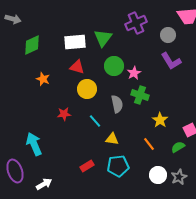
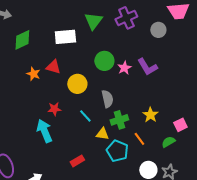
green triangle: (103, 38) -> (93, 21), moved
purple L-shape: (171, 61) -> (147, 67), moved
red triangle: (77, 67) -> (53, 67), moved
green cross: (140, 95) -> (119, 120), moved, turned -36
cyan arrow: (34, 144) -> (44, 131), moved
cyan pentagon: (118, 166) -> (117, 151), moved, turned 30

